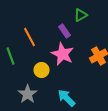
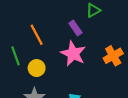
yellow circle: (42, 70) -> (37, 68), moved

